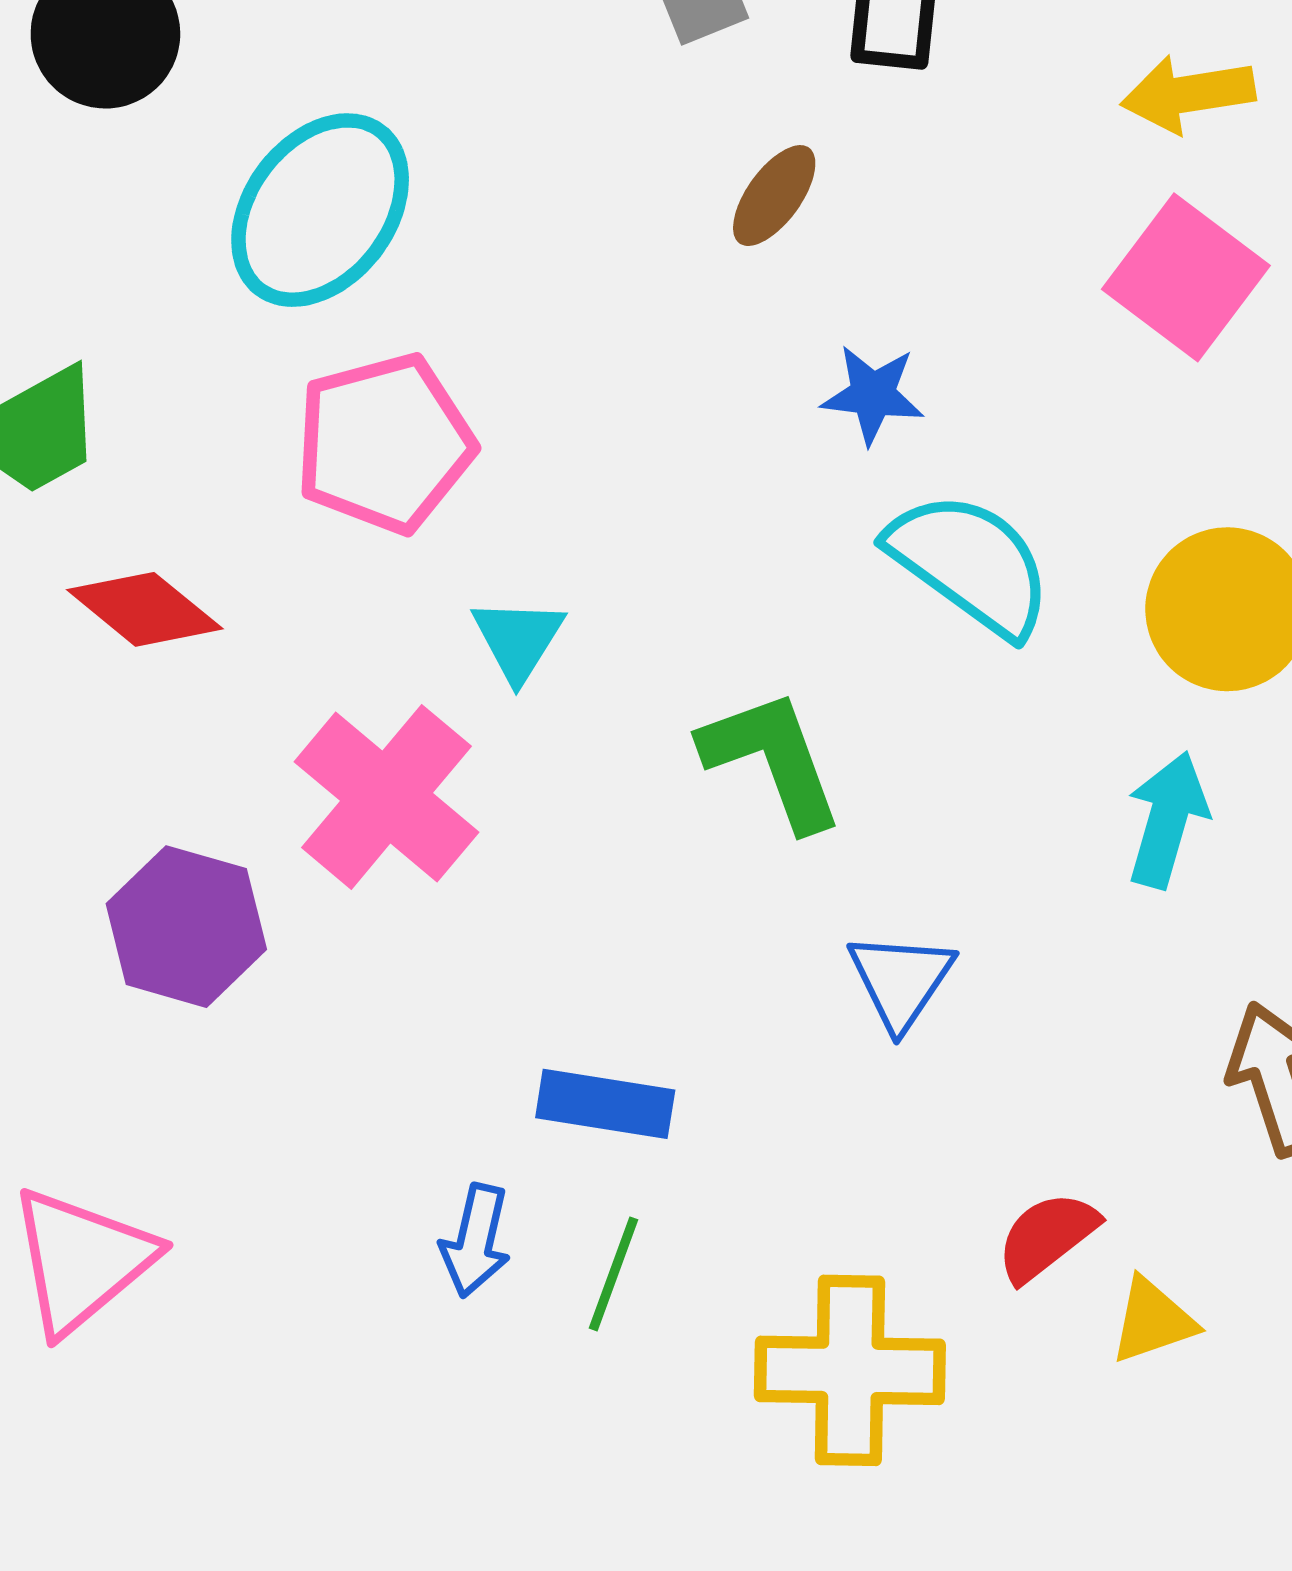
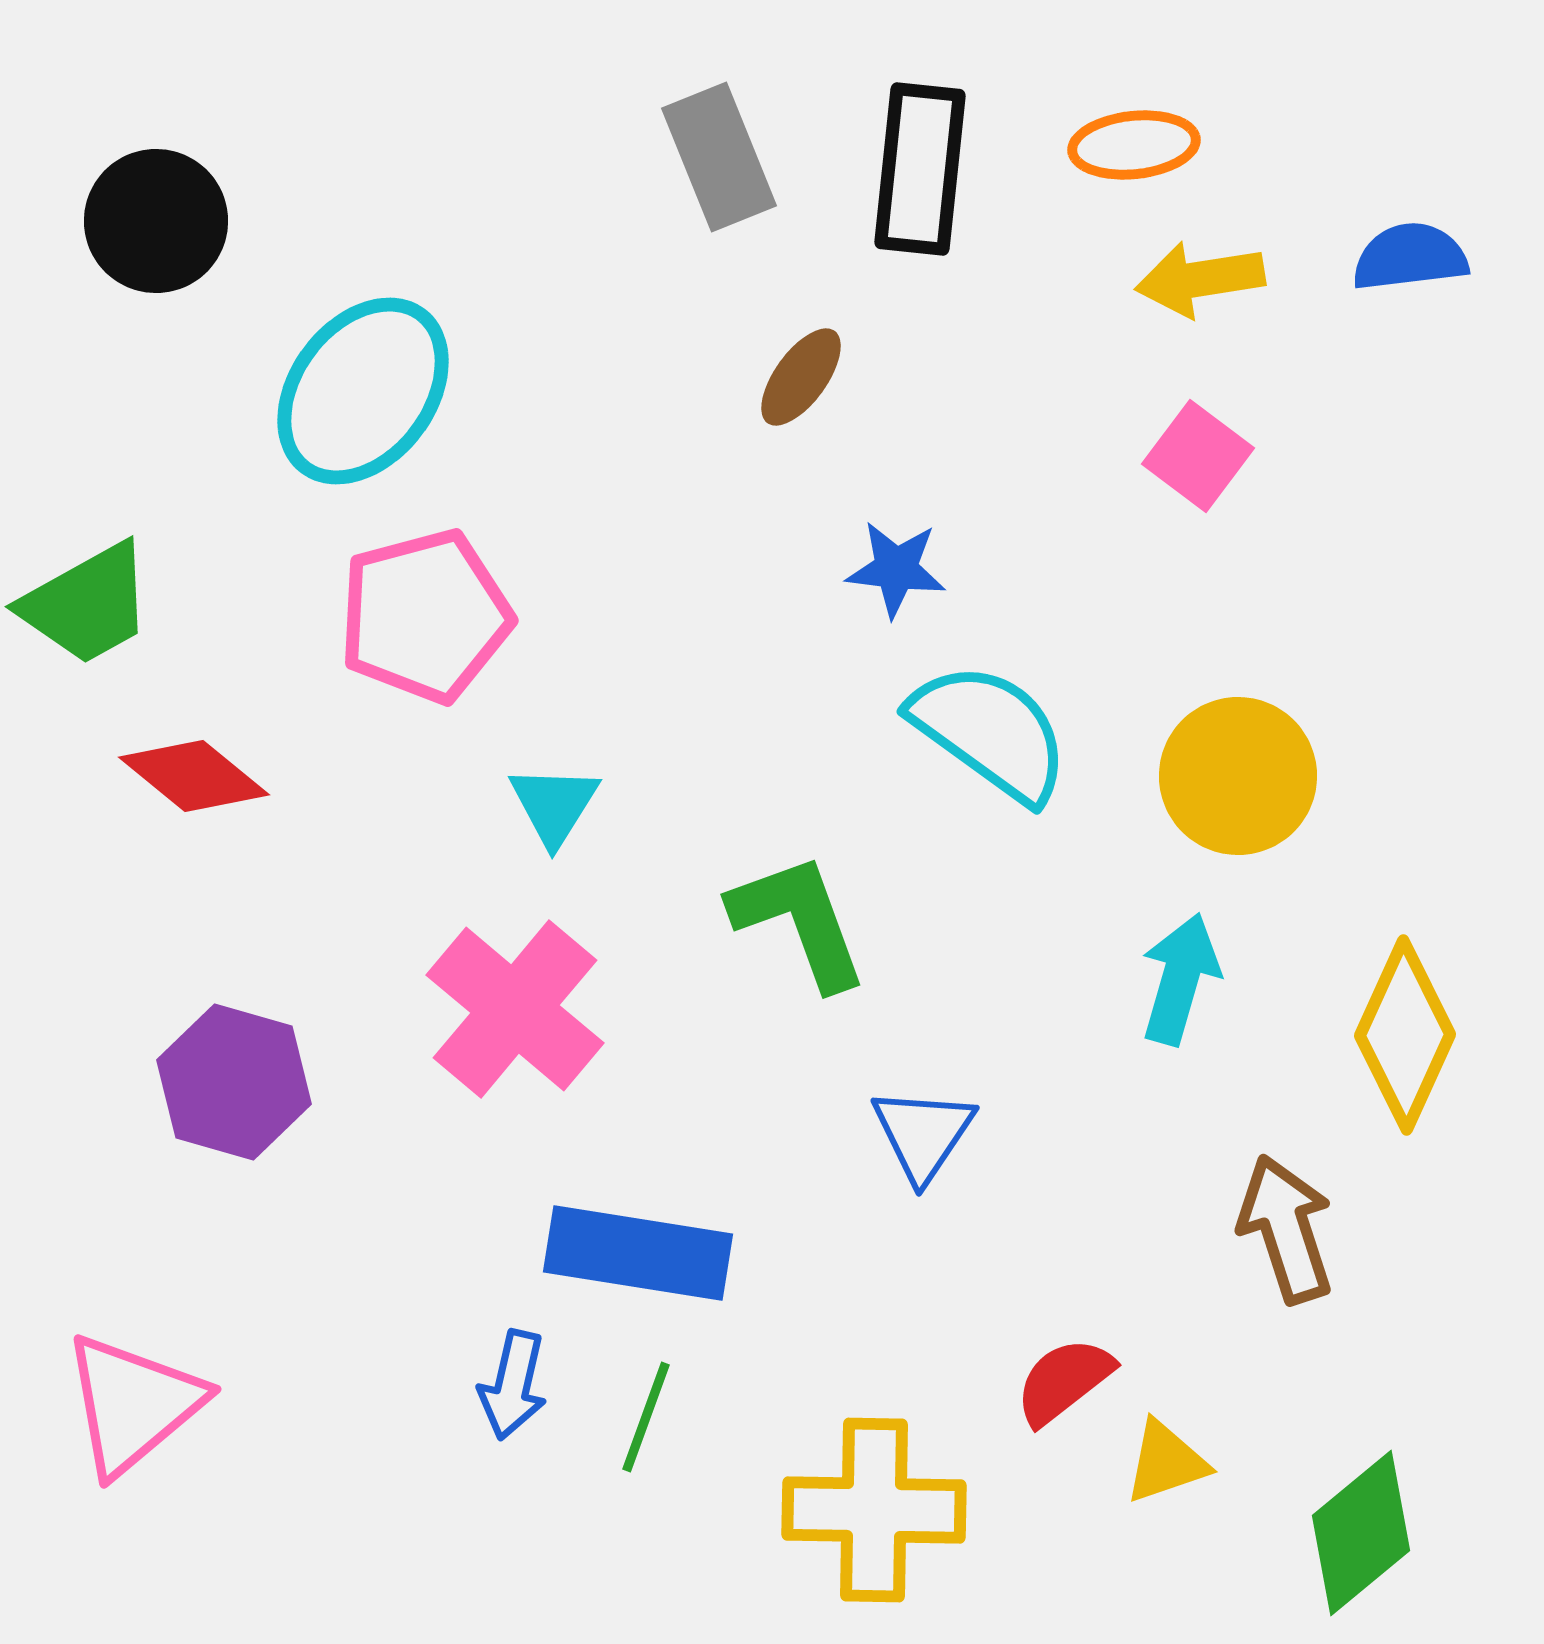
pink square: (1186, 277) -> (1198, 456), size x0.7
pink cross: (386, 797) -> (515, 1009), moved
blue rectangle: (605, 1104) -> (638, 1253), size x1.4

